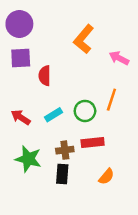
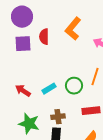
red semicircle: (45, 76) -> (44, 37), moved
red rectangle: (93, 143) -> (91, 111), moved

